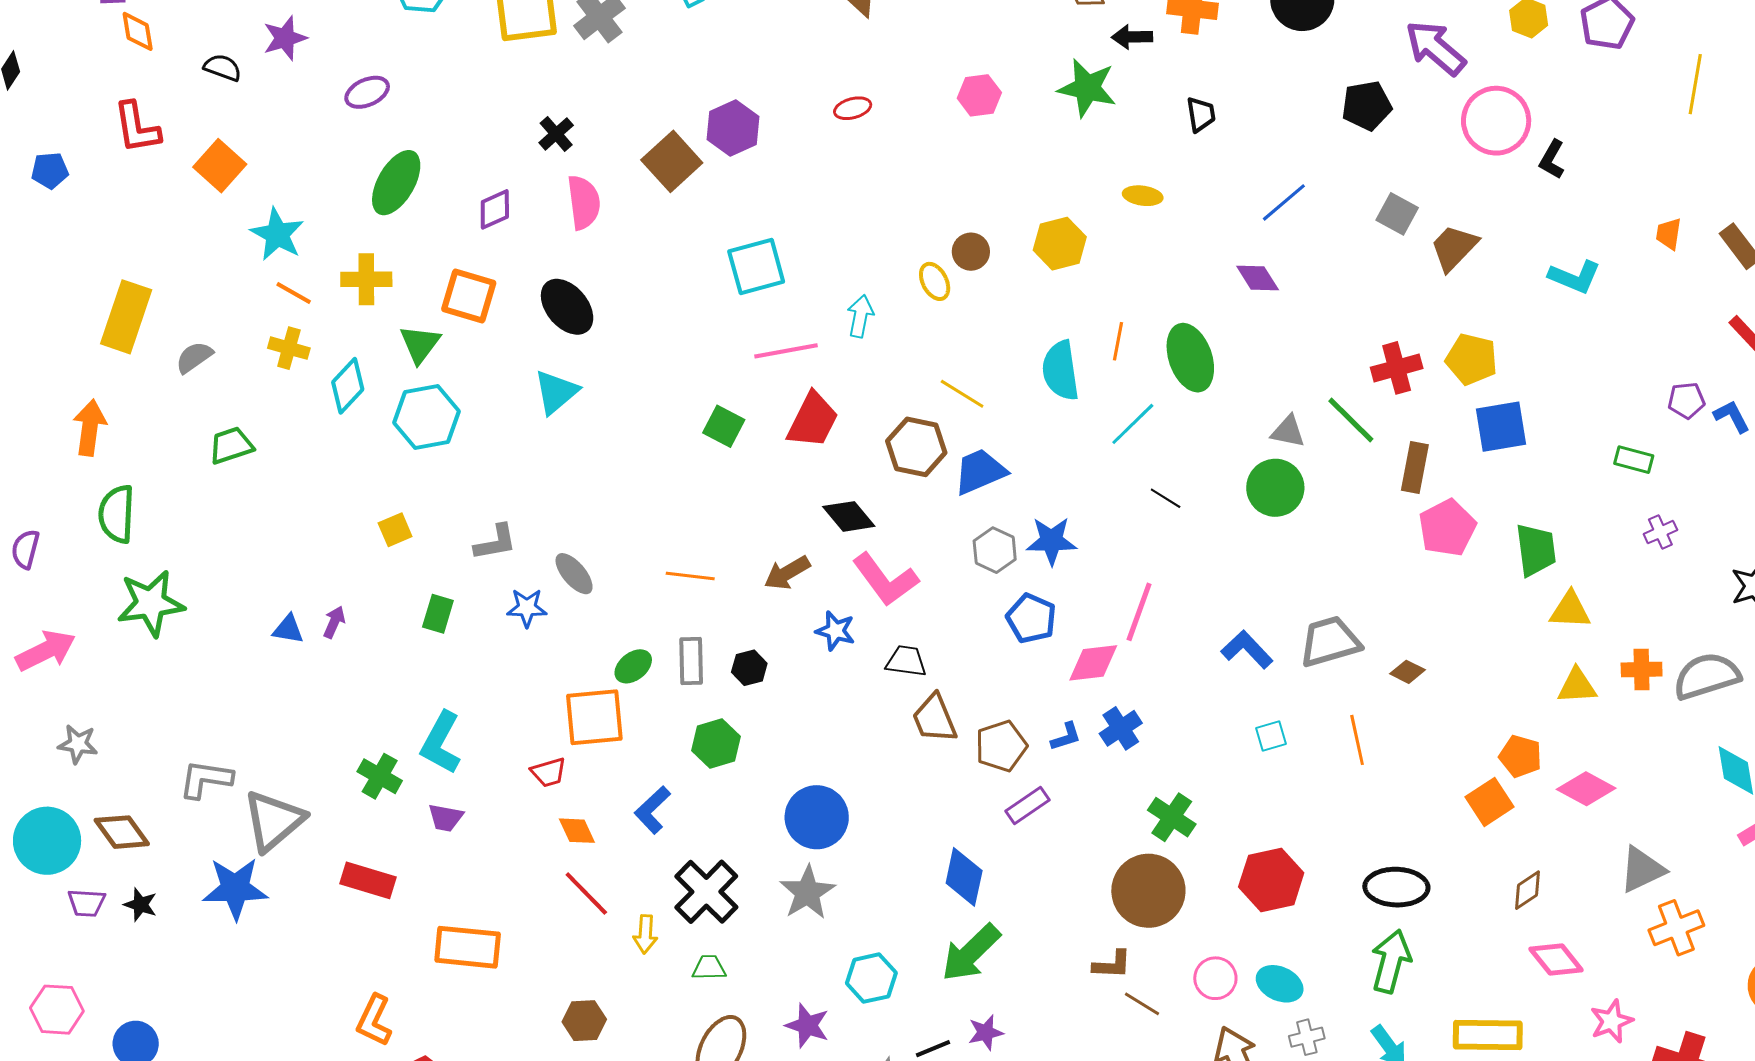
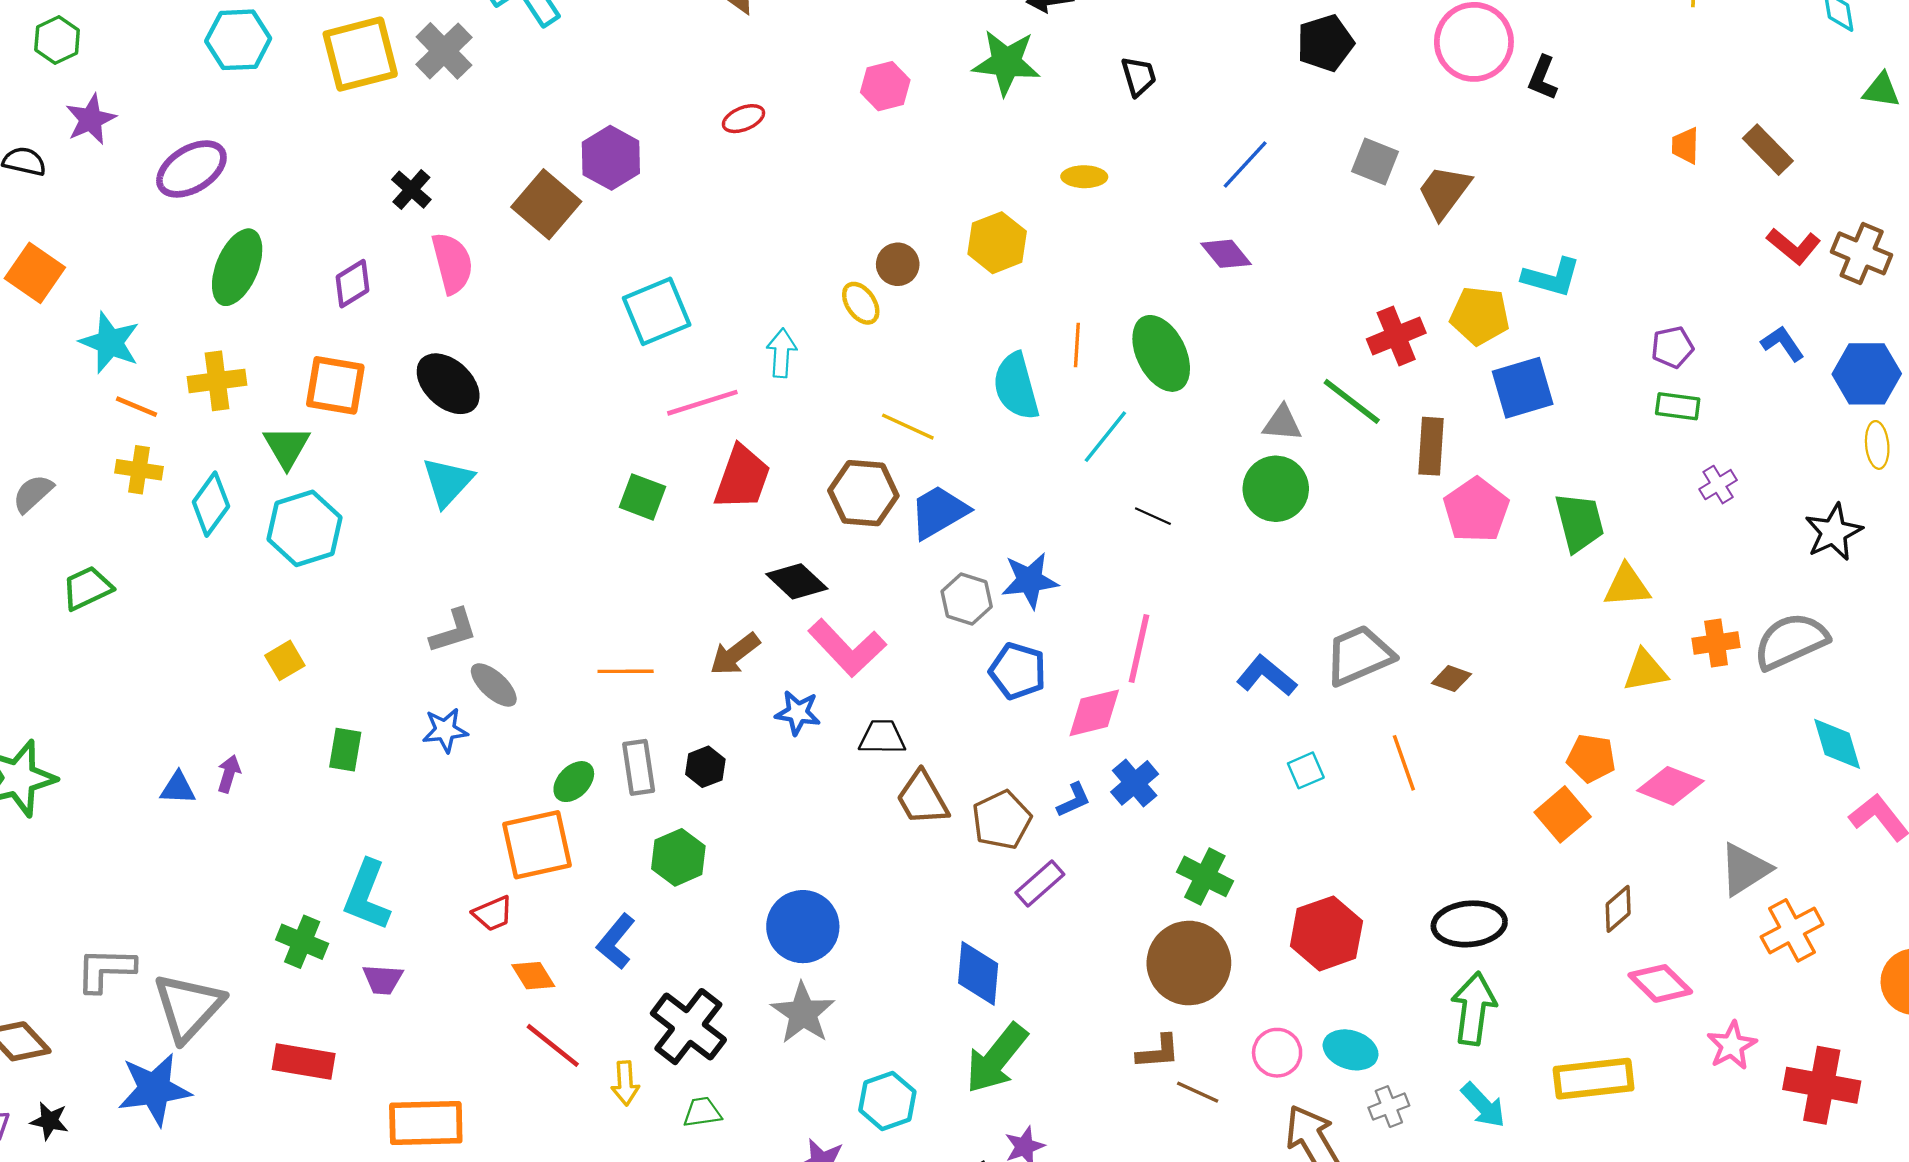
purple ellipse: (367, 92) -> (191, 169), size x1.4
cyan L-shape: (1575, 277) -> (1551, 277), moved
purple pentagon: (1686, 400) -> (1672, 347), moved
gray L-shape: (495, 542) -> (453, 631), moved

